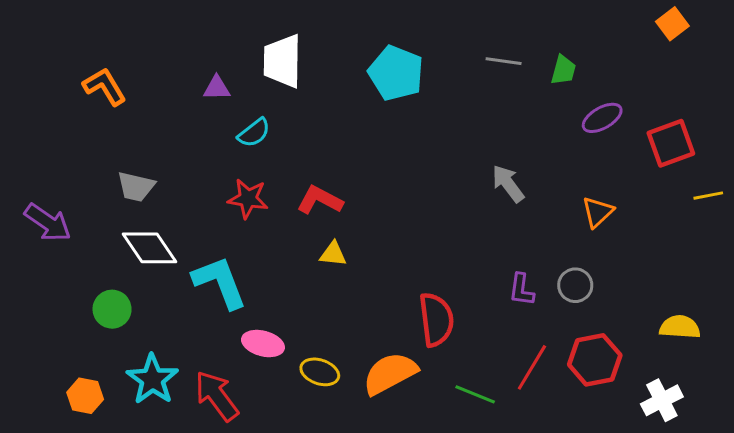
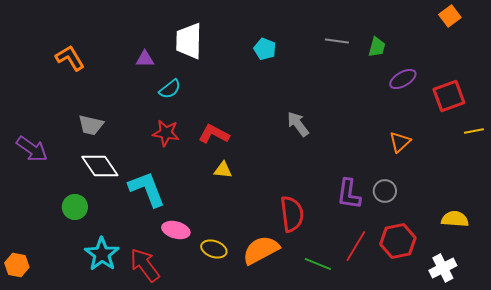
cyan pentagon: (396, 73) -> (265, 49), size x0.6
gray arrow: (508, 184) -> (298, 124), moved
purple L-shape: (521, 290) -> (349, 194), size x1.4
orange hexagon: (85, 396) -> (17, 265), moved

